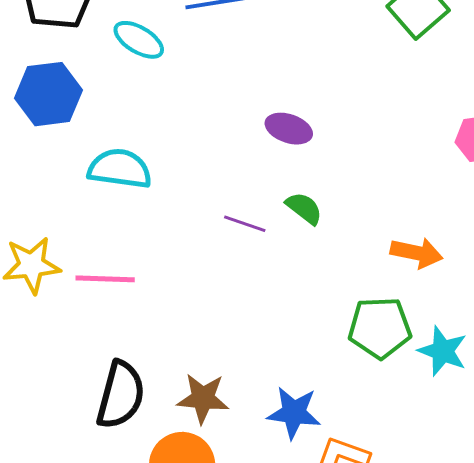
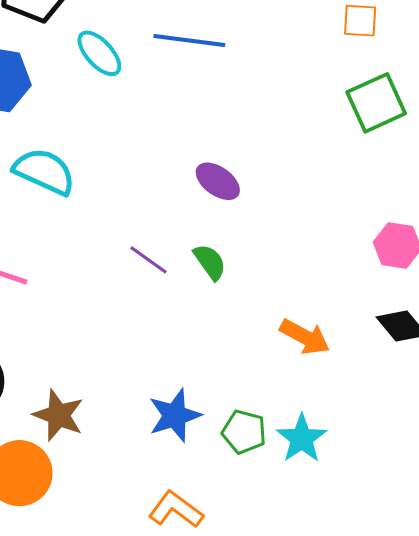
green pentagon: (380, 328) -> (244, 432), moved, size x0.7
blue star: (294, 413) -> (175, 415), moved, turned 30

